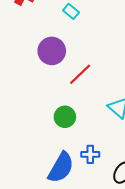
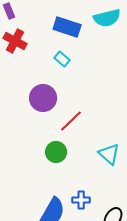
green circle: (65, 117) -> (56, 152), moved

